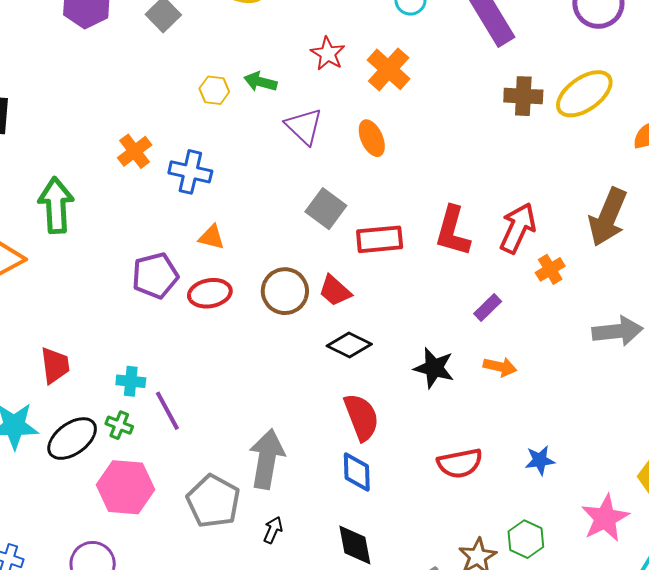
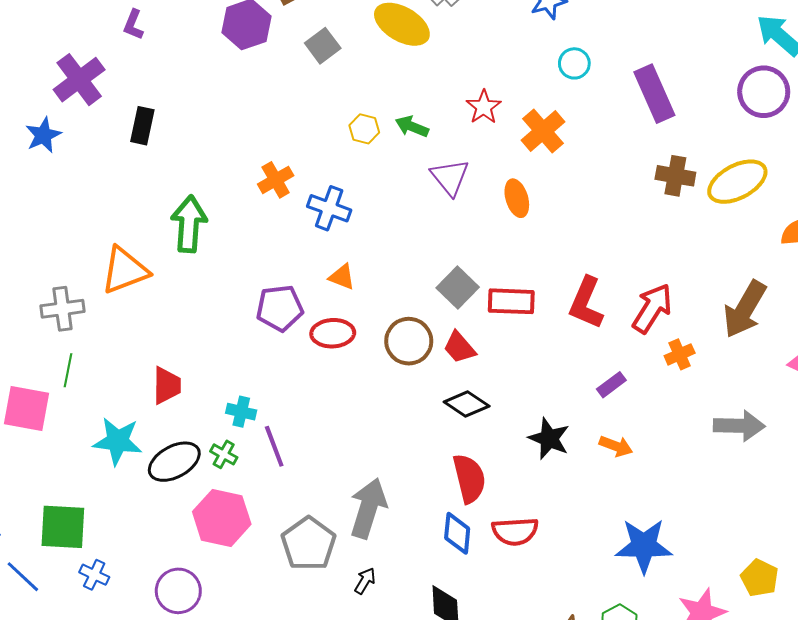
gray square: (326, 209) -> (458, 287), moved
blue star: (540, 460) -> (644, 546), size x1.8
red semicircle: (460, 463) -> (515, 531), moved

